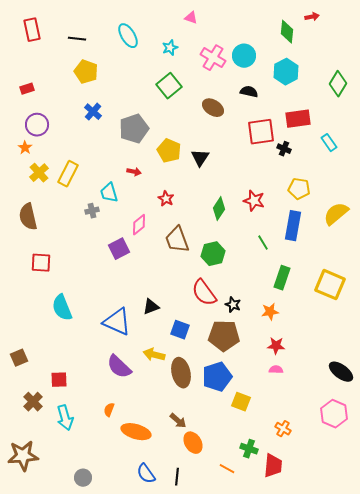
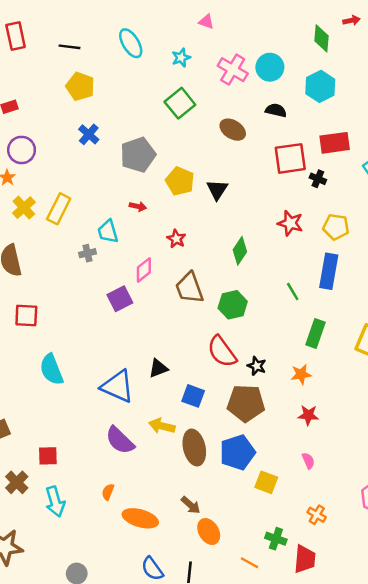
red star: (254, 201) -> (290, 223), moved
pink semicircle: (276, 370) -> (308, 461), moved, turned 64

